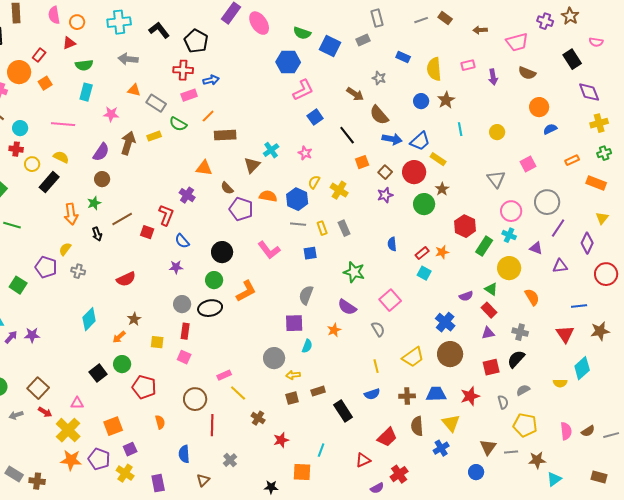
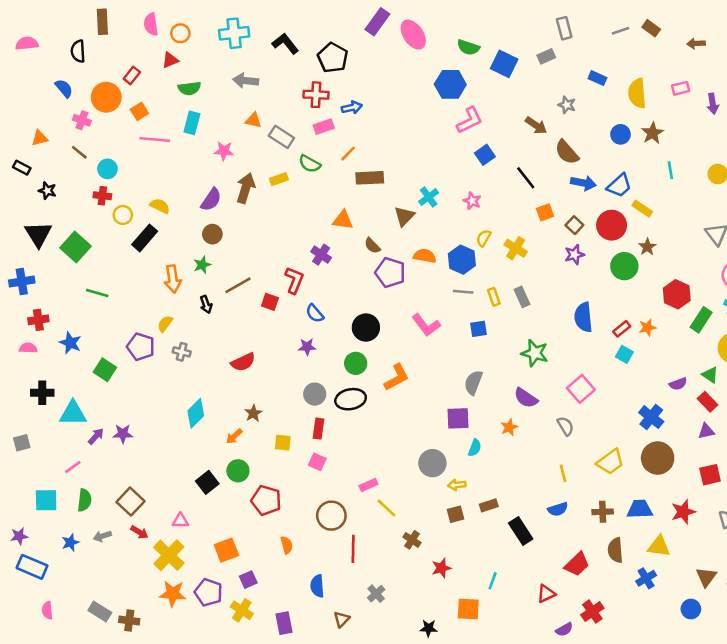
pink line: (63, 124) -> (155, 139), moved
blue semicircle: (392, 244) -> (583, 317), size x1.6
yellow triangle: (451, 423) -> (659, 546), turned -42

